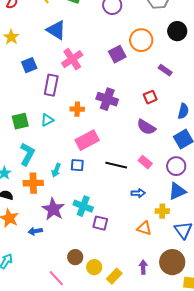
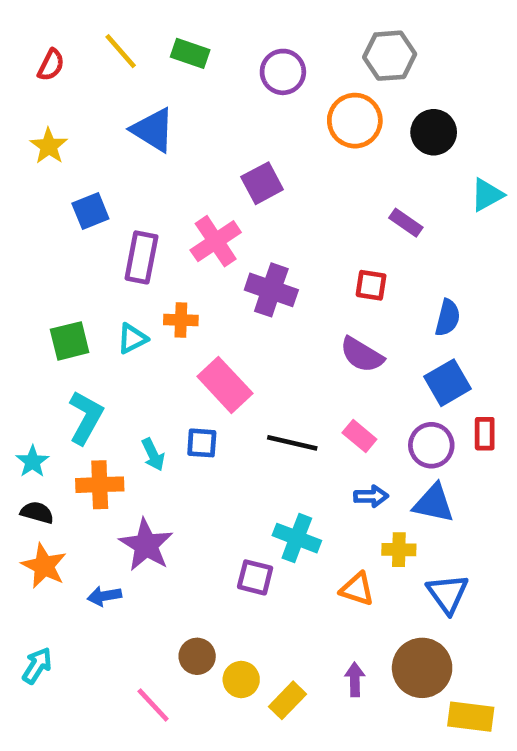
orange circle: (141, 40) -> (355, 121), moved
purple square: (117, 54) -> (262, 183), moved
pink cross: (72, 59) -> (216, 241), moved
red square: (150, 97) -> (371, 285), turned 32
orange cross: (77, 109) -> (181, 320), moved
pink rectangle: (87, 140) -> (225, 385), turned 75
cyan arrow: (56, 170) -> (153, 455), turned -48
blue triangle: (177, 191) -> (434, 503), turned 36
blue arrow: (138, 193) -> (371, 496), moved
cyan cross: (83, 206) -> (297, 538), moved

